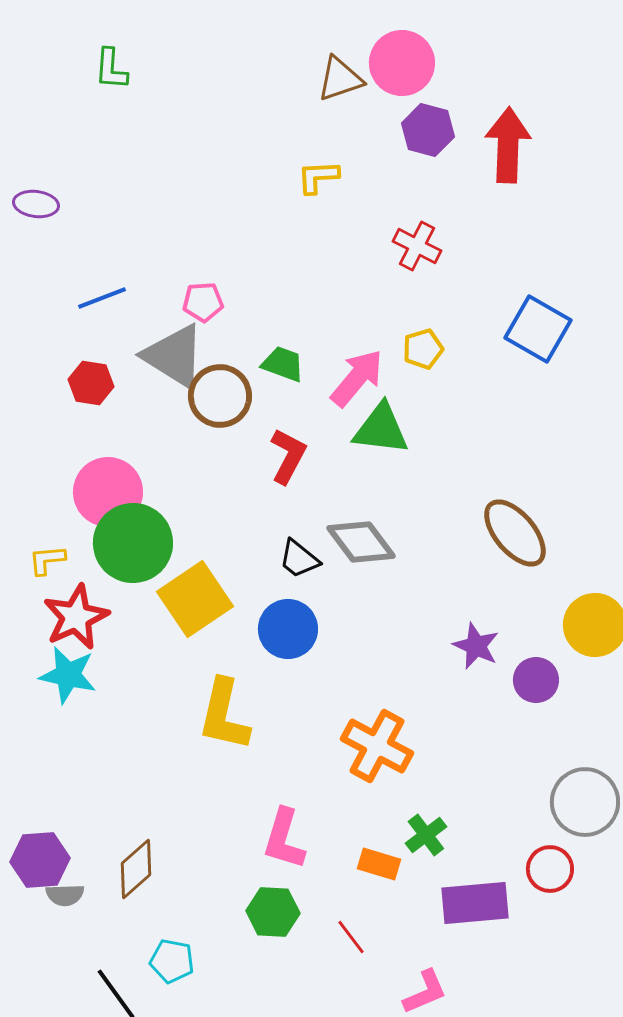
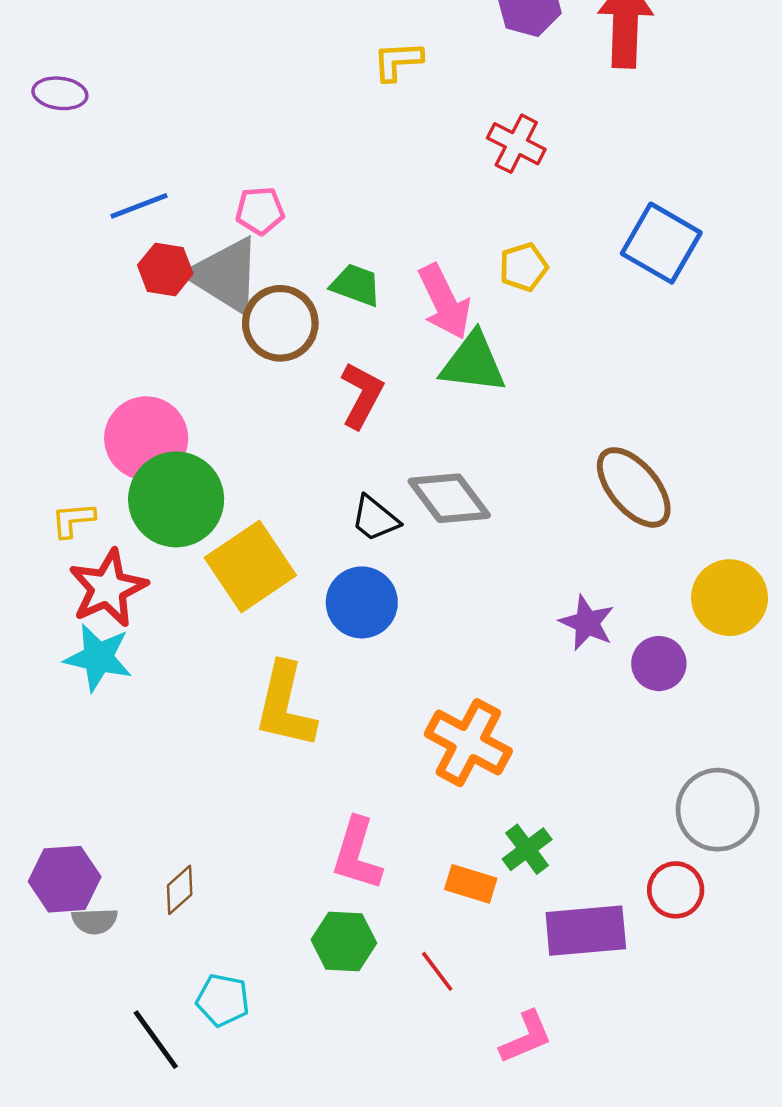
pink arrow: (357, 378) -> (444, 302), turned 114
red hexagon: (91, 383) -> (165, 269), moved
brown diamond: (136, 869) -> (180, 890), size x0.7

